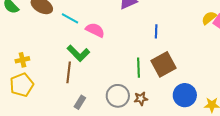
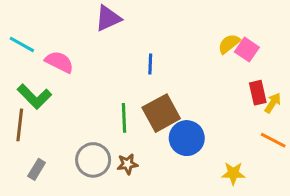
blue circle: (185, 95) -> (187, 138), moved

